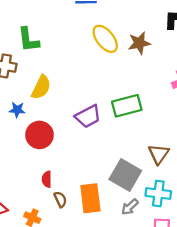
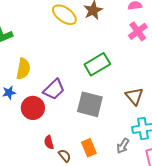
purple trapezoid: (88, 116) -> (54, 89), moved
gray square: (125, 175) -> (90, 104), moved
orange rectangle: (90, 198) -> (89, 148), size x0.7

